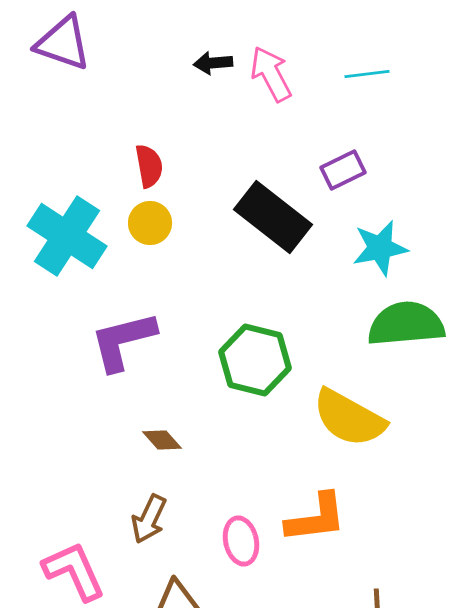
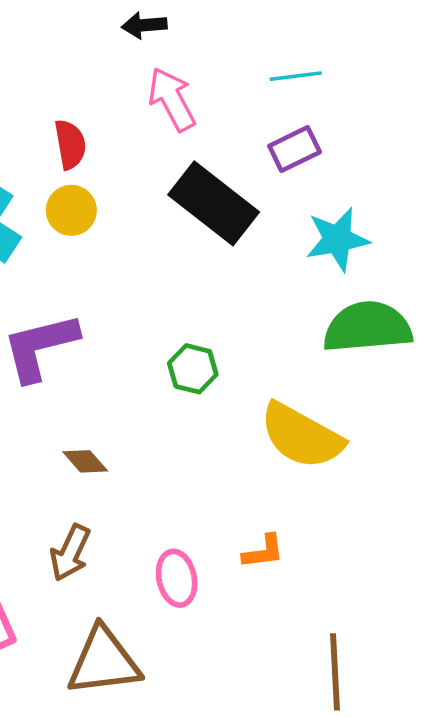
pink arrow: (271, 74) -> (172, 99), moved
cyan line: (367, 74) -> (296, 76), moved
green hexagon: (255, 360) -> (193, 369), size x0.6
orange L-shape: (316, 518) -> (263, 552), size x0.6

